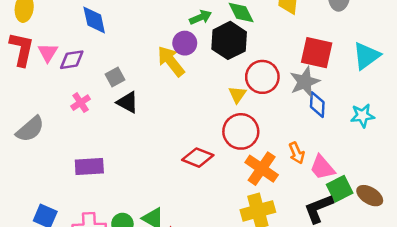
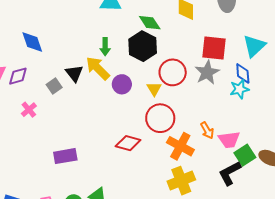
green arrow: (201, 17) -> (105, 47), moved, turned 120
purple circle: (185, 43) -> (122, 84), moved
black triangle: (128, 102) -> (74, 73), moved, turned 30
blue diamond: (317, 105) -> (243, 73), moved
cyan star: (362, 116) -> (239, 89), moved
purple rectangle: (89, 166) -> (65, 156), moved
pink trapezoid: (322, 167) -> (229, 140), turned -50

